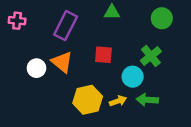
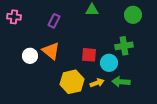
purple rectangle: (66, 26) -> (54, 21), size x0.6
red square: (103, 55) -> (89, 55), moved
green cross: (151, 56) -> (124, 46), turned 30

